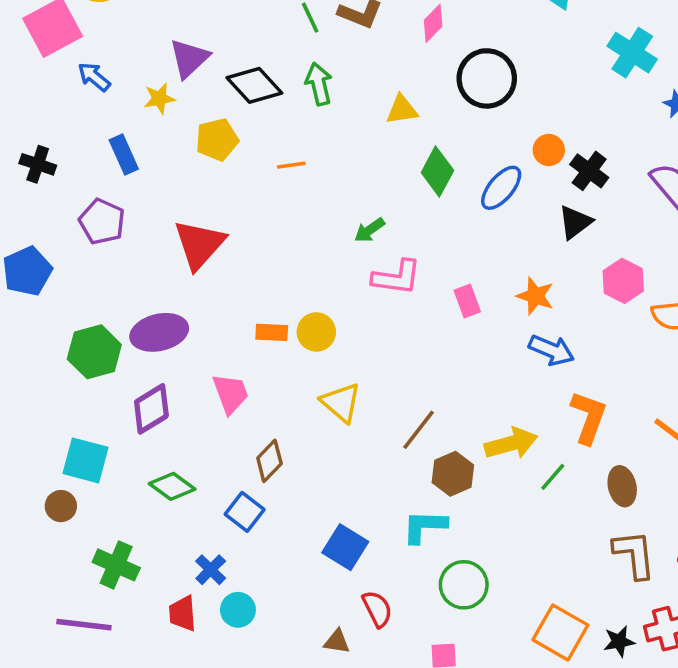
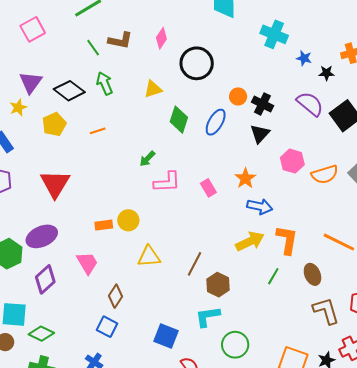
orange star: (535, 296) -> (245, 178), turned 30
yellow triangle: (341, 402) -> (149, 257), turned -35
yellow arrow: (511, 443) -> (250, 241), moved
green diamond: (172, 486) -> (41, 334), moved

